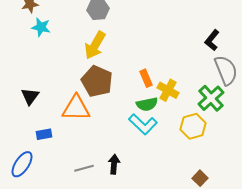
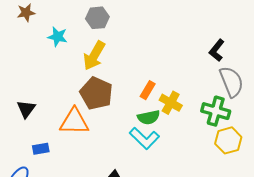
cyan star: (41, 27) -> (58, 37), moved
orange rectangle: (146, 78) -> (148, 90), turned 54
green cross: (211, 98) -> (216, 111), turned -32
yellow hexagon: (193, 126) -> (228, 140), moved

